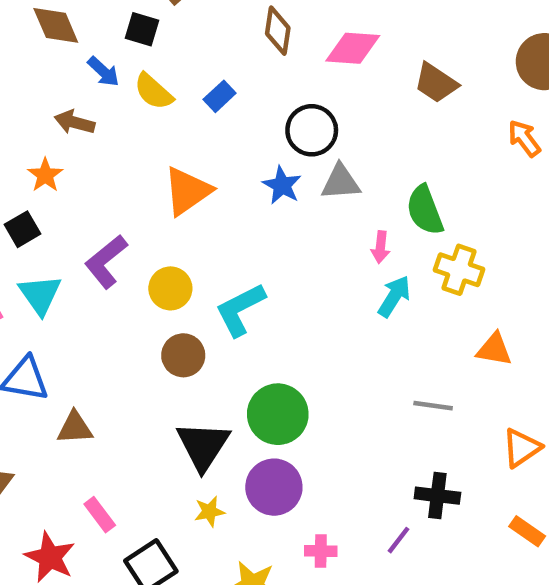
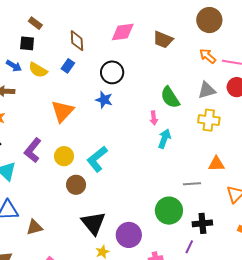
brown diamond: (278, 31) -> (77, 41), moved
gray triangle: (341, 182) -> (207, 90), moved
yellow cross: (459, 270) -> (209, 120), moved
orange triangle: (494, 349) -> (216, 164), moved
green circle: (278, 414) -> (169, 211), moved

